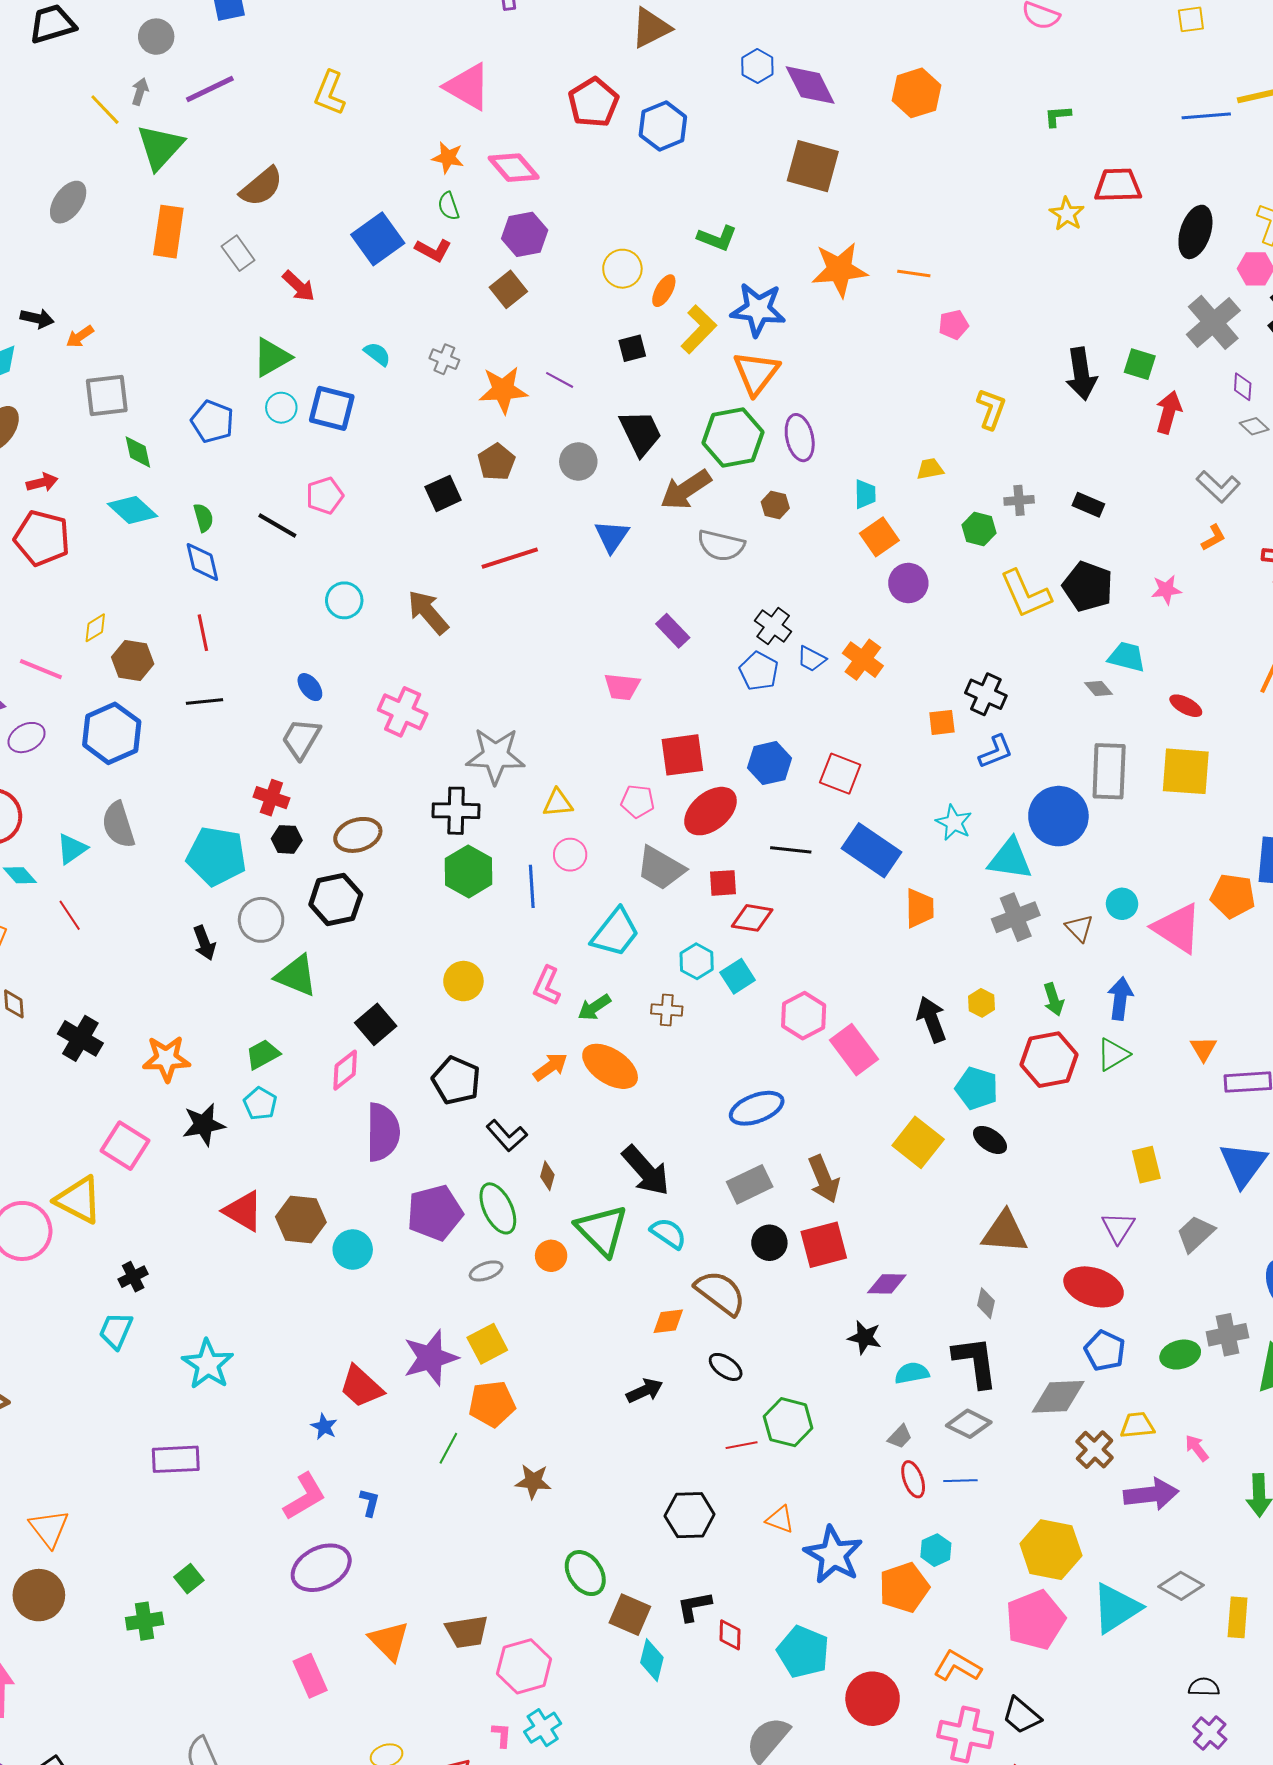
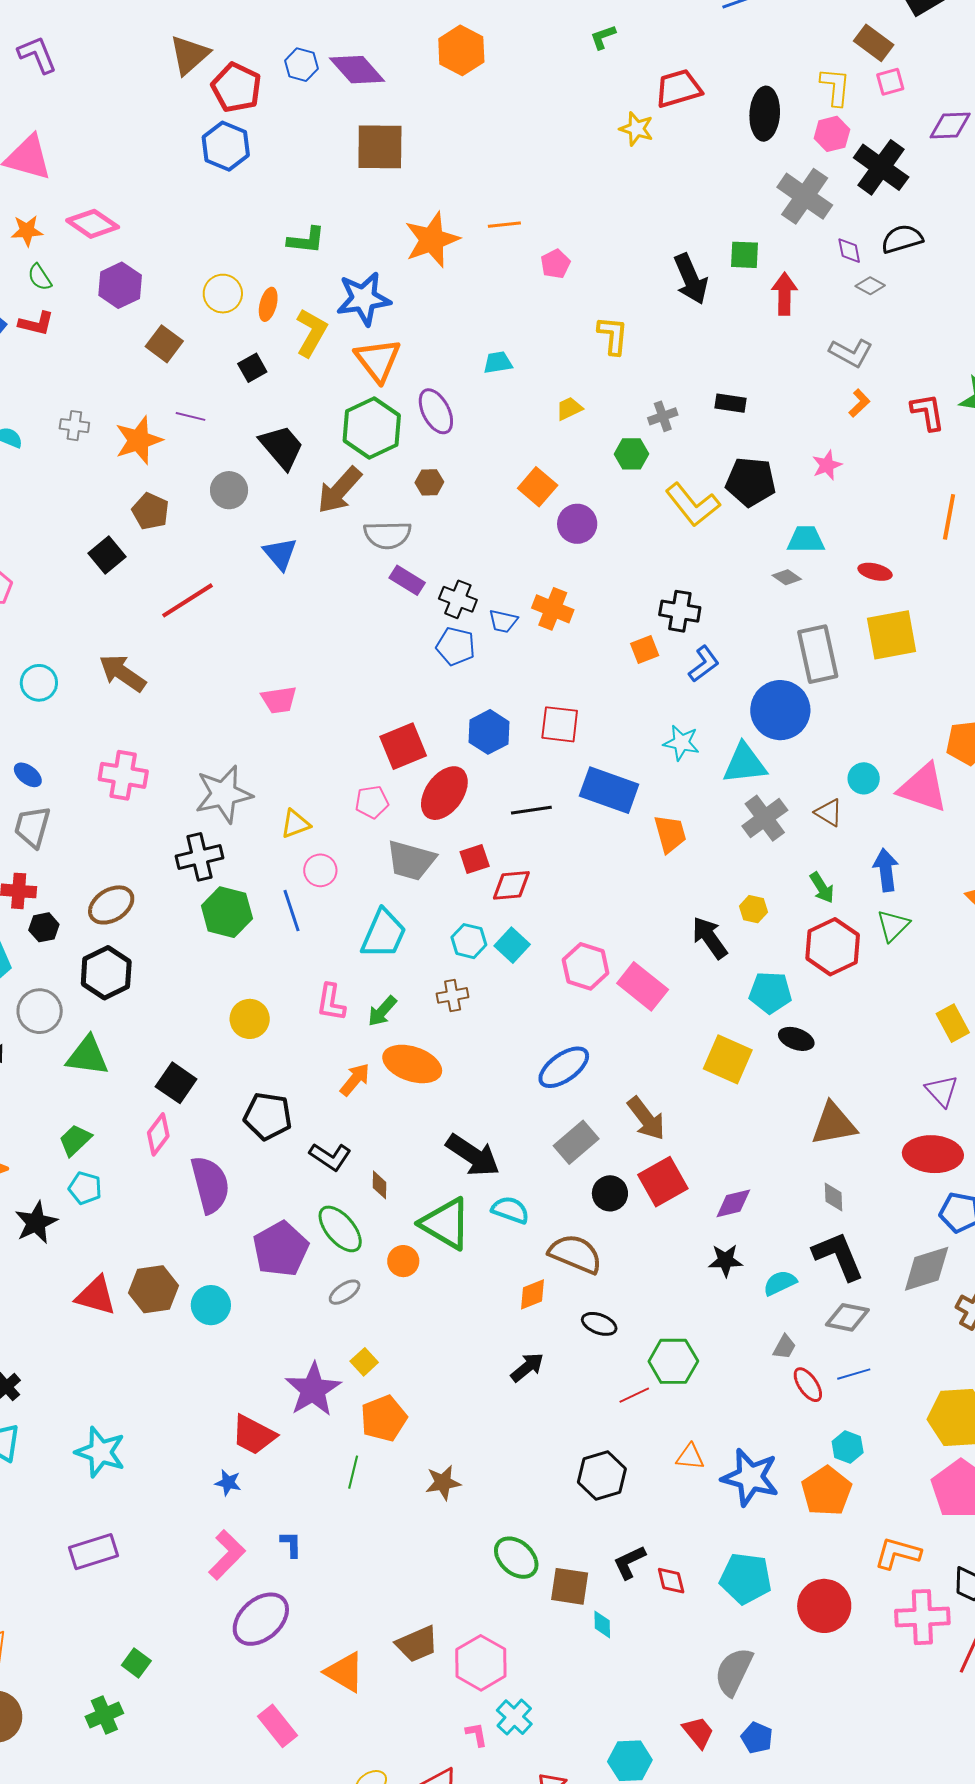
red pentagon: (593, 102) -> (236, 88), moved
brown square: (508, 289) -> (164, 344), moved
cyan trapezoid: (865, 494) -> (498, 363), moved, turned -84
purple rectangle: (673, 631) -> (407, 580), moved
pink trapezoid: (622, 687) -> (279, 700), moved
yellow square: (487, 1344) -> (364, 1362), size x0.7
cyan diamond: (652, 1660) -> (602, 1624), size x0.7

